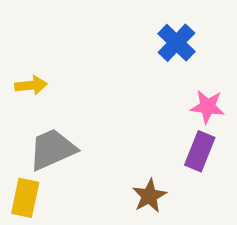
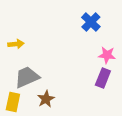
brown star: (149, 196) -> (46, 99), moved

